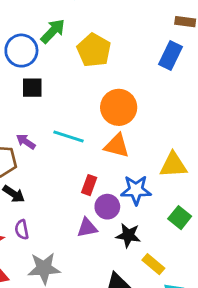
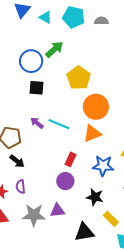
yellow pentagon: (94, 50) -> (79, 78), moved
purple arrow: (26, 142) -> (37, 123), moved
orange triangle: (117, 146) -> (92, 134), turned -42
purple circle: (107, 207) -> (65, 181), moved
purple triangle: (87, 228) -> (57, 210), moved

